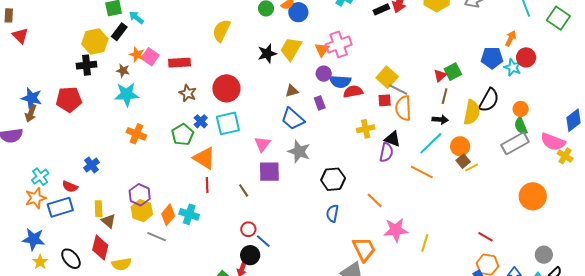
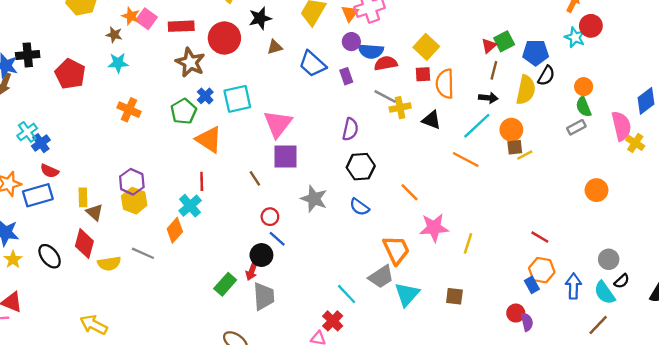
black star: (267, 53) -> (260, 18), moved
blue pentagon: (492, 58) -> (536, 53), moved
black cross: (87, 65) -> (28, 55), moved
red circle: (226, 88) -> (224, 38), moved
gray line: (398, 89) -> (385, 97), moved
brown triangle: (292, 91) -> (275, 47), moved
brown star: (188, 93) -> (190, 62), size x1.4
cyan star: (127, 94) -> (118, 63), size x0.7
red pentagon: (69, 99) -> (70, 74), moved, turned 30
black semicircle: (489, 100) -> (546, 76), size x0.7
blue trapezoid: (293, 119) -> (312, 64), moved
pink semicircle: (553, 142) -> (621, 126), turned -125
gray rectangle: (515, 143) -> (576, 127), size x0.6
pink triangle: (262, 144) -> (278, 124), size x1.5
gray star: (299, 152) -> (314, 199), moved
purple semicircle: (386, 152) -> (350, 129), moved
brown square: (463, 161) -> (515, 147), turned 32
blue cross: (91, 165) -> (41, 143), moved
cyan cross: (40, 177) -> (27, 132), moved
red line: (207, 185) -> (202, 181), moved
orange circle: (533, 196) -> (596, 190), size x0.7
blue semicircle: (332, 213) -> (359, 207), turned -66
cyan cross: (189, 214) -> (190, 206), turned 30
orange diamond: (168, 215) -> (175, 230), moved
red circle: (248, 229) -> (270, 217), moved
gray line: (157, 237) -> (143, 253), moved

